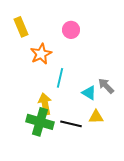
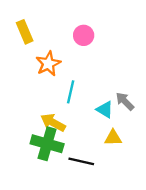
yellow arrow: (45, 104) -> (53, 123), turned -50
black line: (71, 124) -> (81, 161), moved

